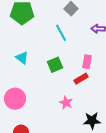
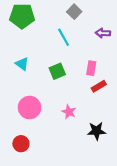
red rectangle: (81, 79) -> (99, 86), moved
pink circle: (15, 99) -> (30, 108), moved

